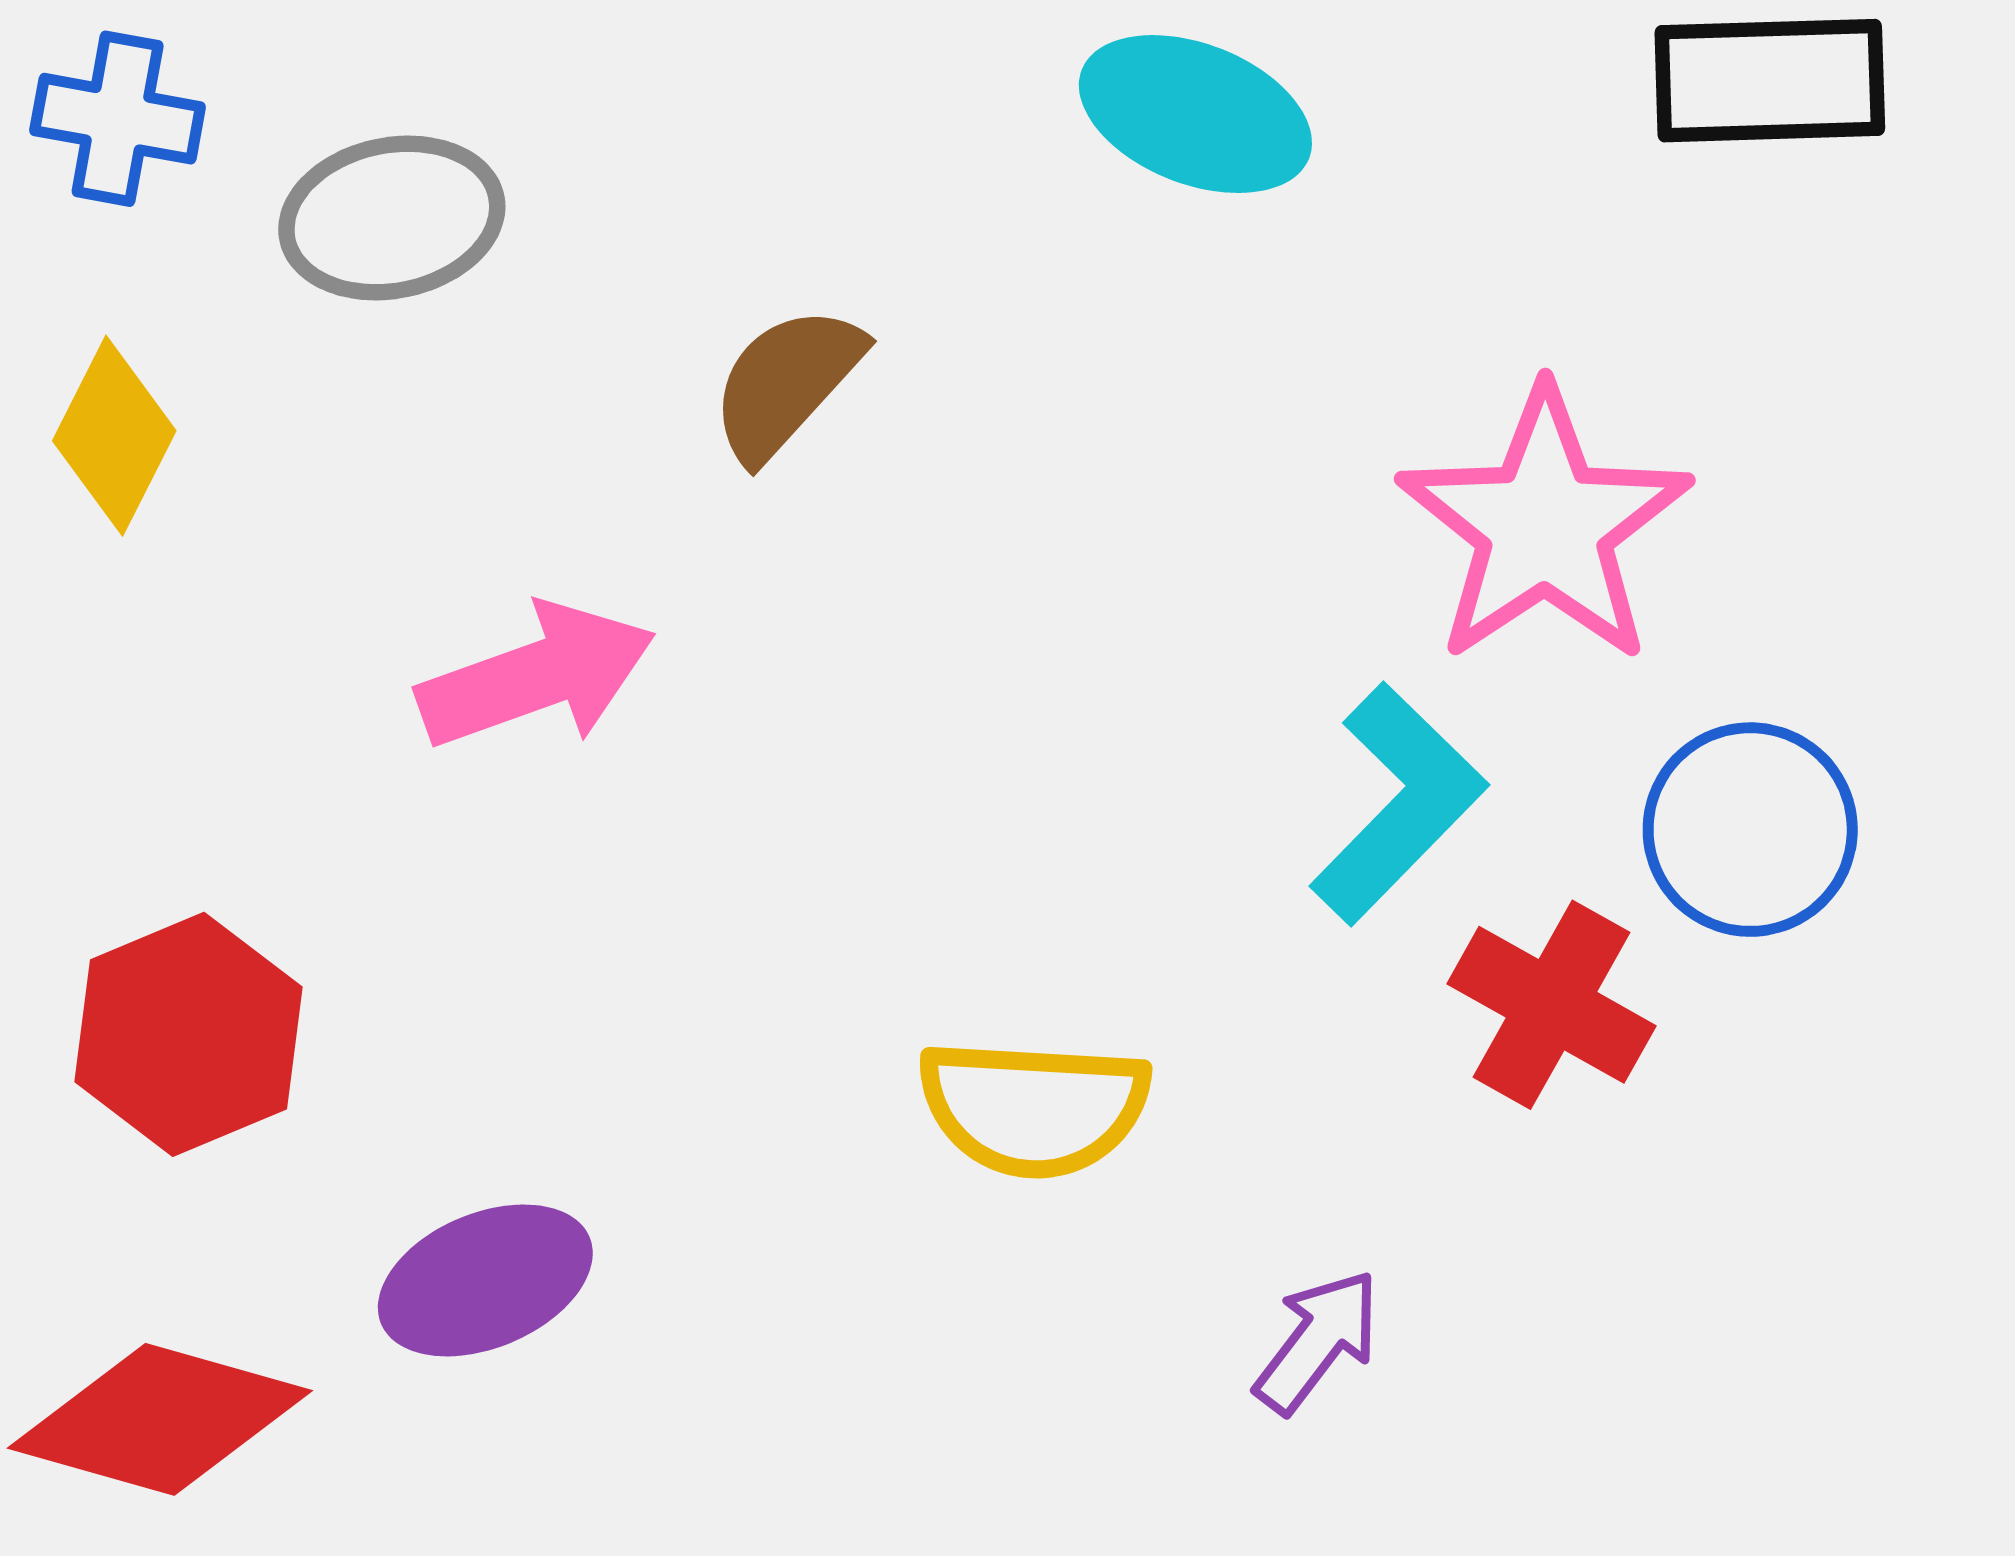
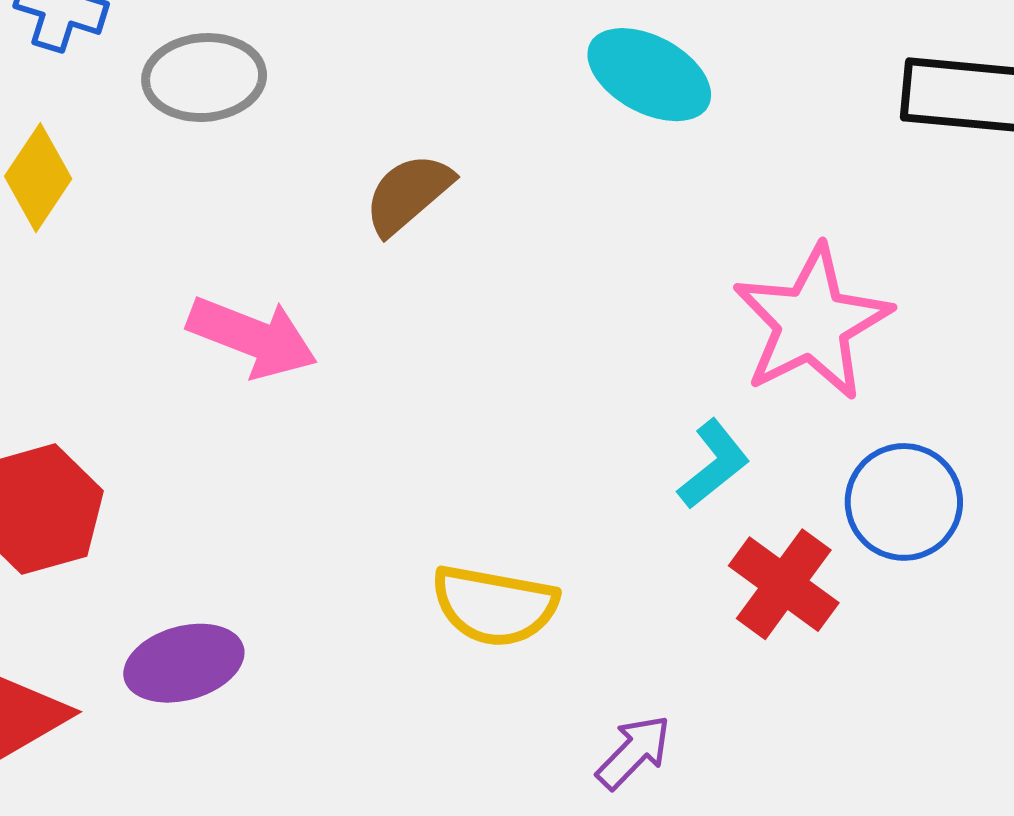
pink arrow: (537, 676) -> (252, 337), turned 34
cyan L-shape: (1398, 804) -> (714, 464), size x0.7

